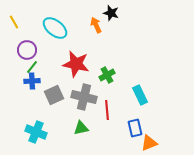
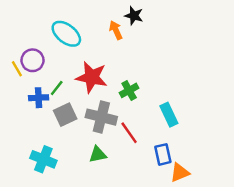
yellow line: (14, 22) -> (17, 69), moved
green line: (32, 67) -> (57, 88), moved
red line: (107, 110) -> (129, 133), turned -30

